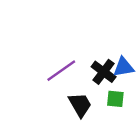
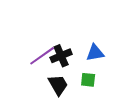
black cross: (104, 72) -> (61, 56), moved, turned 30

